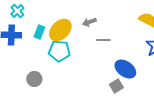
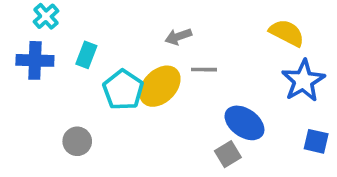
yellow ellipse: (60, 30) -> (160, 86), moved
cyan pentagon: (59, 51) -> (123, 90), turned 30

